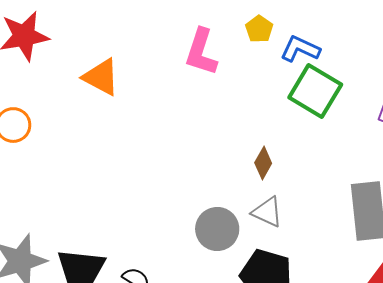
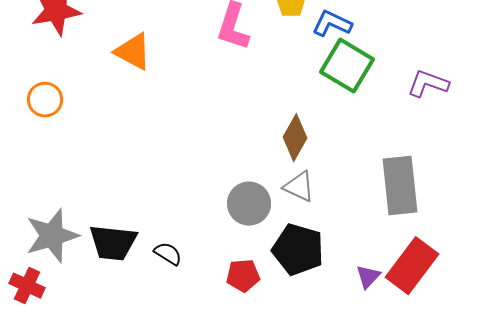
brown diamond: (263, 163) -> (295, 138), size x1.4

